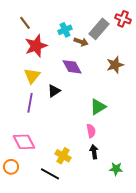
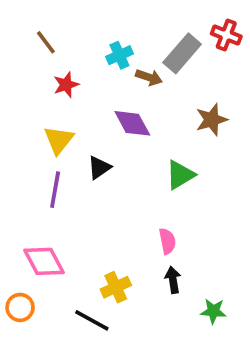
red star: (36, 46) -> (66, 85), size x0.6
green triangle: (98, 107) -> (180, 175), moved
yellow cross: (63, 156) -> (116, 287), turned 35

